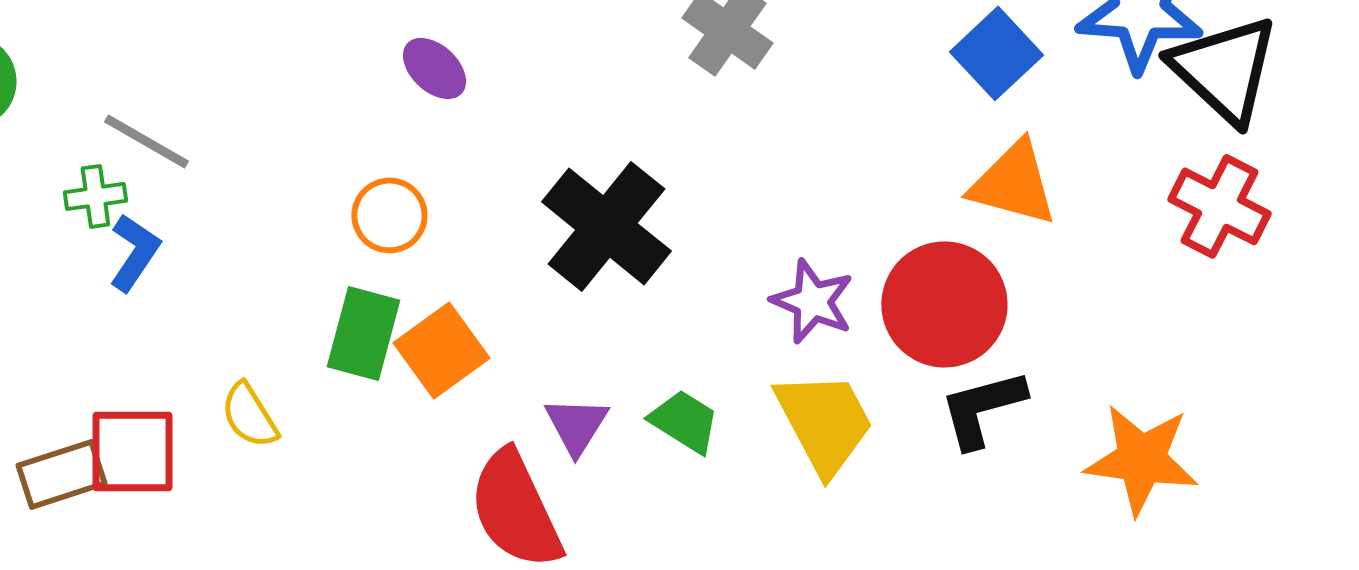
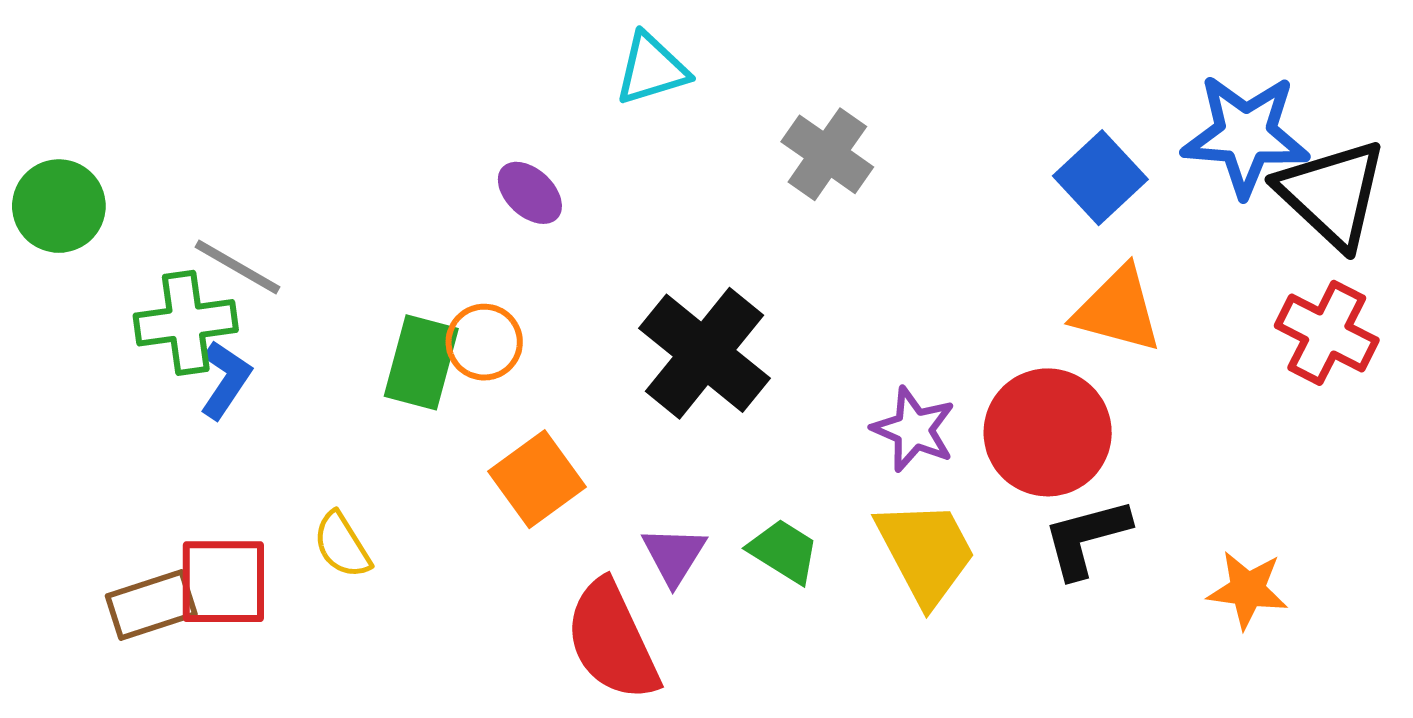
green cross: (95, 196) -> (186, 323), size x1.6
green rectangle: (363, 333) -> (421, 362), moved
orange star: (1141, 459) -> (1248, 590), size x0.7

